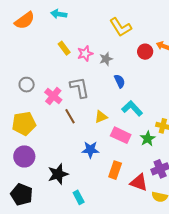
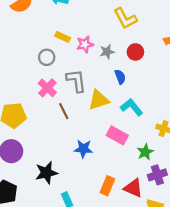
yellow rectangle: (64, 48) -> (63, 37), turned -32
red circle: (145, 52) -> (135, 52), moved
gray circle: (27, 85) -> (47, 57), moved
yellow triangle: (101, 117) -> (99, 100), moved, size x1.5
green star: (148, 139) -> (145, 152), moved
orange rectangle: (115, 170) -> (107, 186), moved

